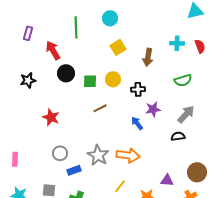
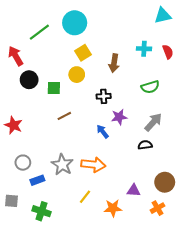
cyan circle: (110, 18) -> (75, 23), size x1.5
green line: (76, 27) -> (39, 32), turned 55
yellow circle: (113, 79) -> (77, 75), moved

